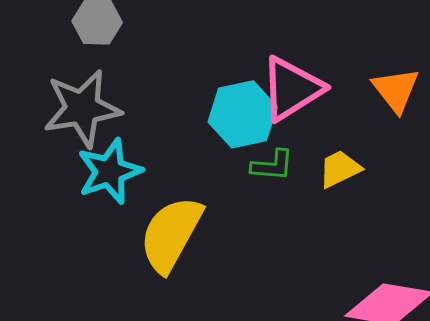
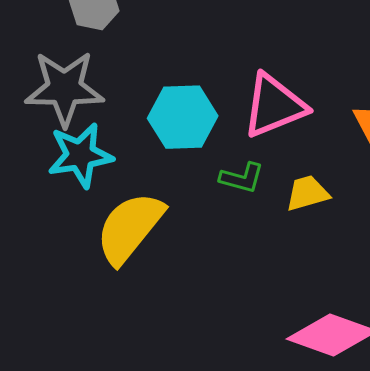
cyan hexagon: (243, 114) -> (183, 117), moved

